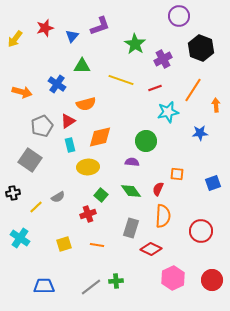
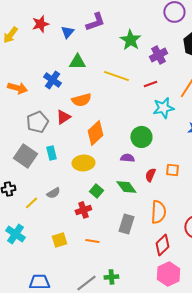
orange diamond: (100, 137) -> (95, 133), turned -30
cyan rectangle: (70, 145) -> (51, 153), moved
red semicircle: (158, 189) -> (150, 175), moved
red diamond: (151, 249) -> (162, 245), moved, turned -70

